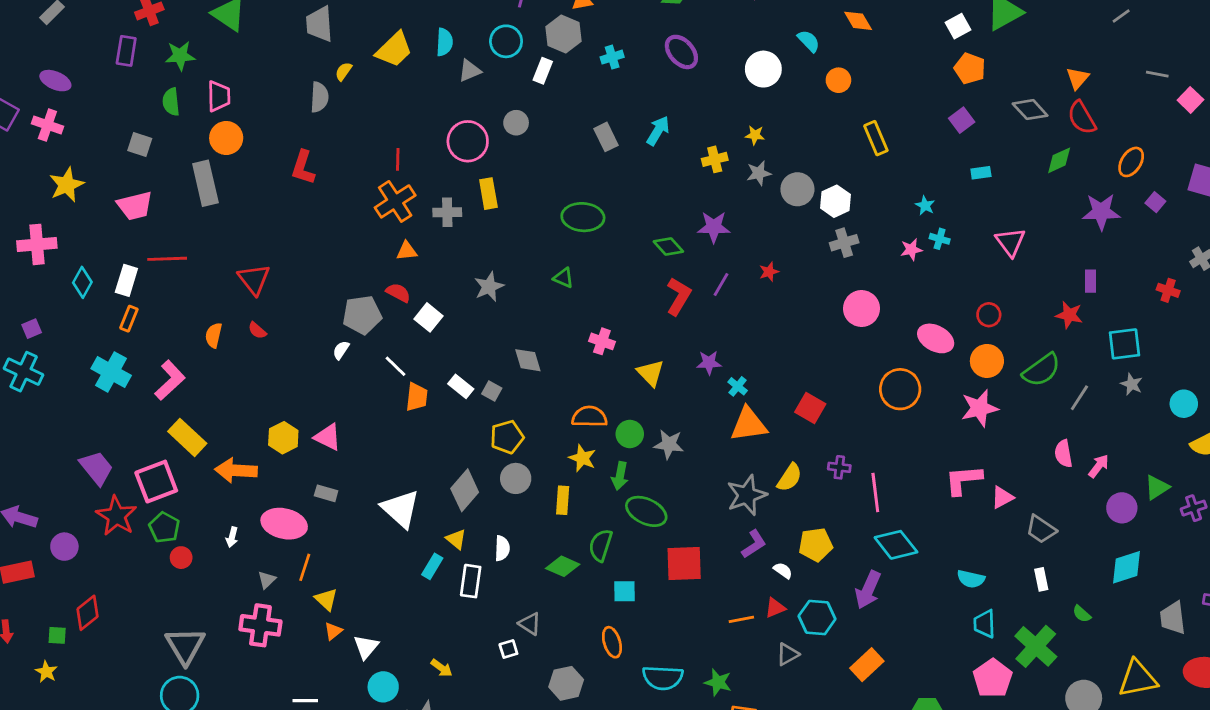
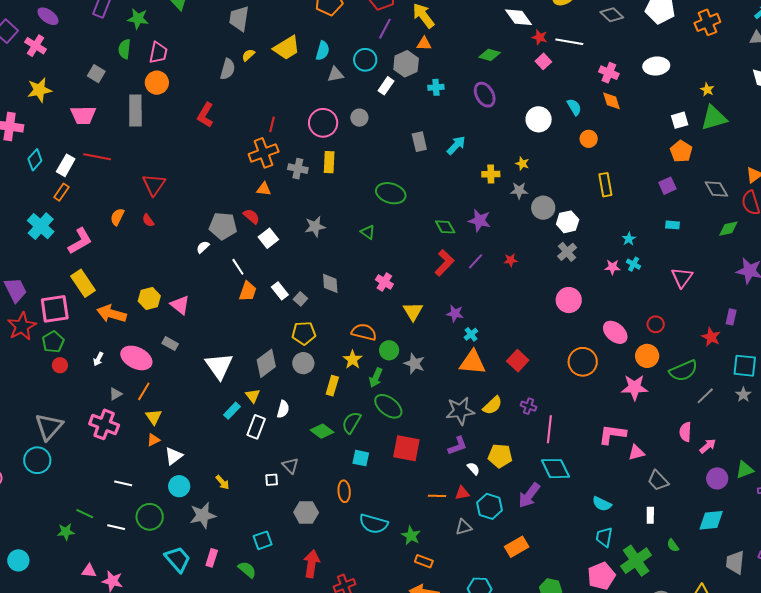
gray cross: (844, 243) -> (567, 252), turned -36

